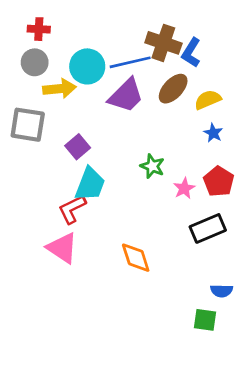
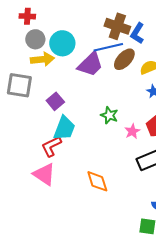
gray circle: (35, 62) -> (35, 39), moved
blue line: (130, 62) -> (108, 47), moved

